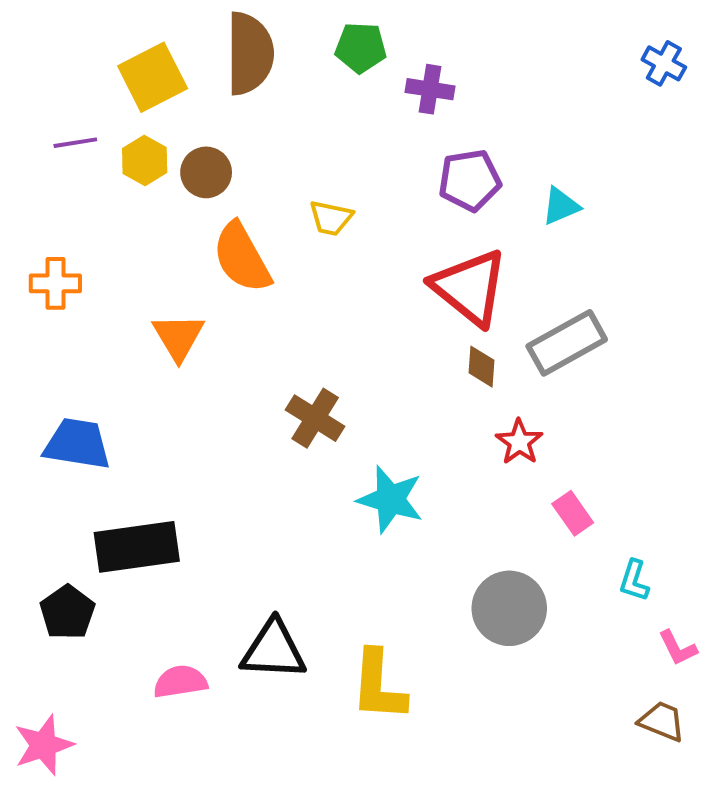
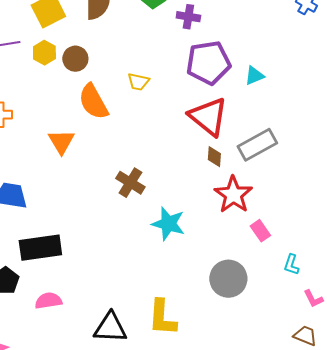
purple pentagon: (470, 180) -> (208, 63), size x1.4
red star: (519, 442) -> (233, 195), size x1.6
black triangle: (273, 650) -> (110, 328), moved
pink semicircle: (180, 682) -> (48, 301), moved

